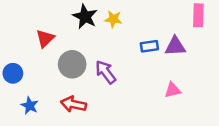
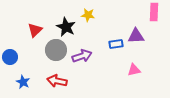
black star: (85, 17) -> (66, 27), moved
blue rectangle: (149, 46) -> (116, 44), moved
purple arrow: (106, 72) -> (82, 56), turned 108

